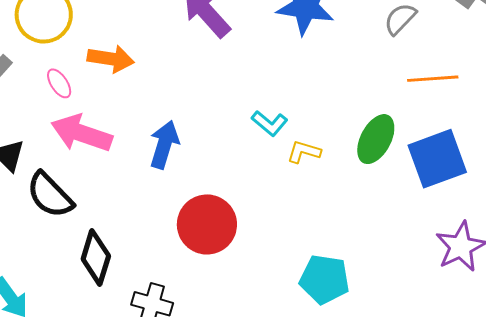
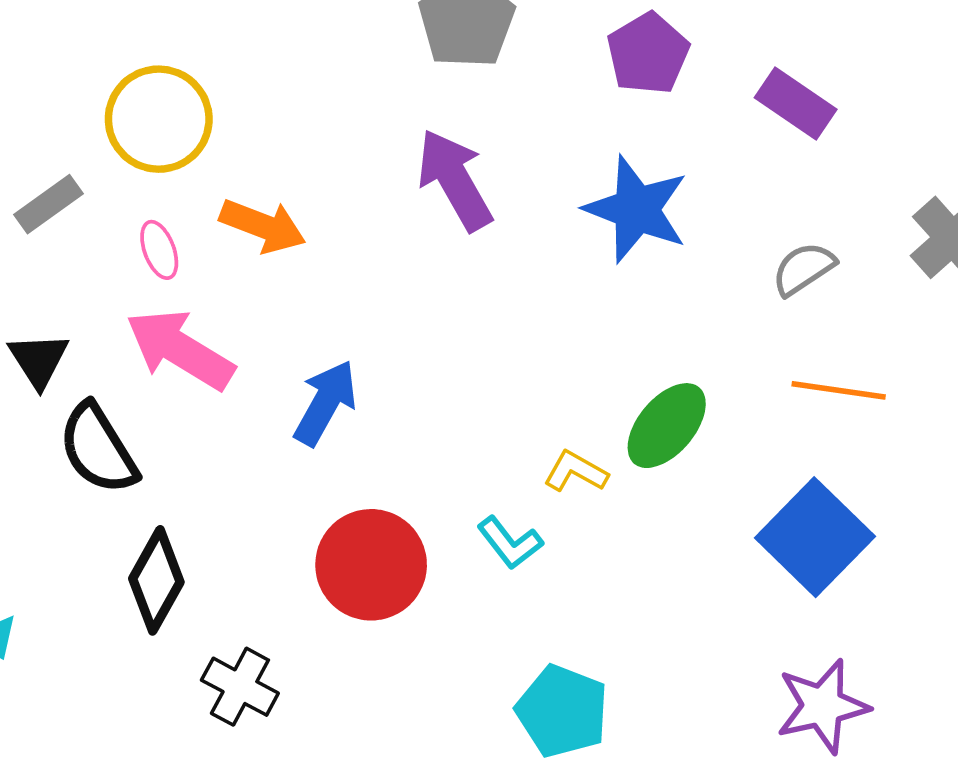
cyan L-shape: (270, 123) -> (510, 543), moved
green ellipse: (376, 139) -> (667, 426), moved
blue square: (437, 159) -> (815, 537), turned -38

